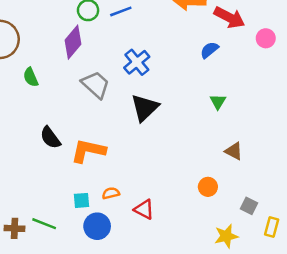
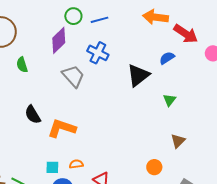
blue cross: (137, 62) -> (98, 53), moved, turned -30
black triangle: (145, 108) -> (138, 75), moved
brown triangle: (234, 151) -> (178, 141), turned 42

